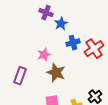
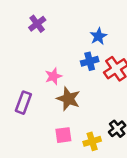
purple cross: (46, 13) -> (37, 24), moved, turned 32
blue star: (61, 24) -> (98, 36), moved

